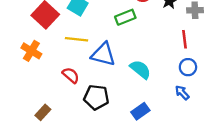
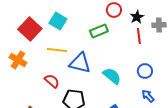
red line: (184, 39) -> (139, 36), moved
blue circle: (188, 67) -> (145, 71), moved

